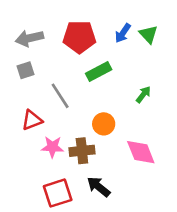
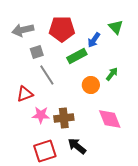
blue arrow: (123, 33) -> (94, 40), moved
gray square: (26, 70) -> (37, 52), moved
orange circle: (104, 124) -> (91, 85), moved

